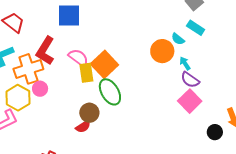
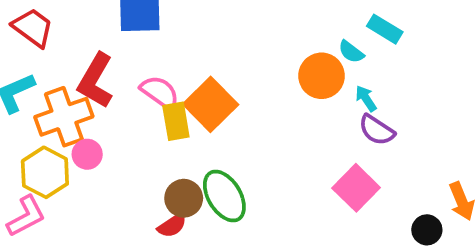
green ellipse: (110, 92) -> (224, 196), moved
pink square: (190, 101) -> (356, 188), moved

